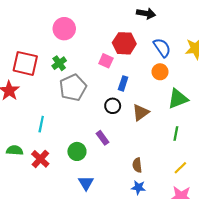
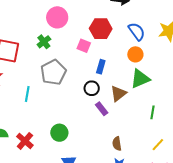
pink circle: (64, 29) -> (57, 17), moved
green cross: (59, 63) -> (44, 42), moved
green triangle: (178, 99) -> (140, 79), moved
cyan line: (41, 124) -> (27, 94), moved
purple rectangle: (102, 138) -> (102, 109), moved

